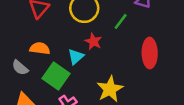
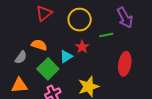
green line: (121, 21) -> (106, 35), turned 32
gray semicircle: (20, 68) -> (21, 57), turned -104

